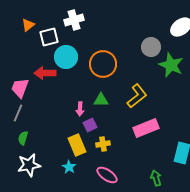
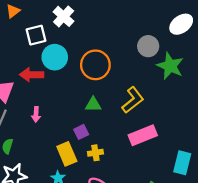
white cross: (74, 20) -> (64, 16), turned -30
orange triangle: (28, 25) -> (13, 11), moved
pink arrow: (80, 109) -> (36, 114), moved

